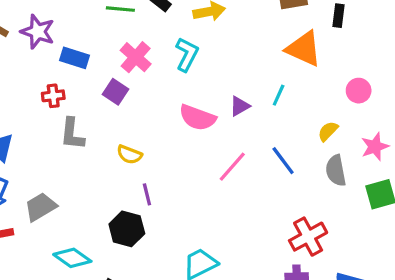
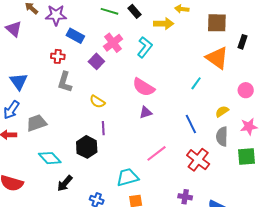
purple star: (38, 32) -> (56, 15), turned -30
purple triangle: (240, 106) -> (146, 112), moved
pink line: (232, 167) -> (156, 153), moved
red cross: (308, 237) -> (198, 160), moved, turned -35

